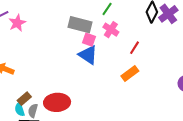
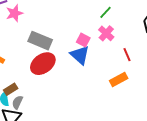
gray rectangle: (80, 25) -> (40, 41), moved
red line: (134, 48) -> (127, 55), turned -64
red ellipse: (57, 102) -> (43, 64), moved, turned -40

